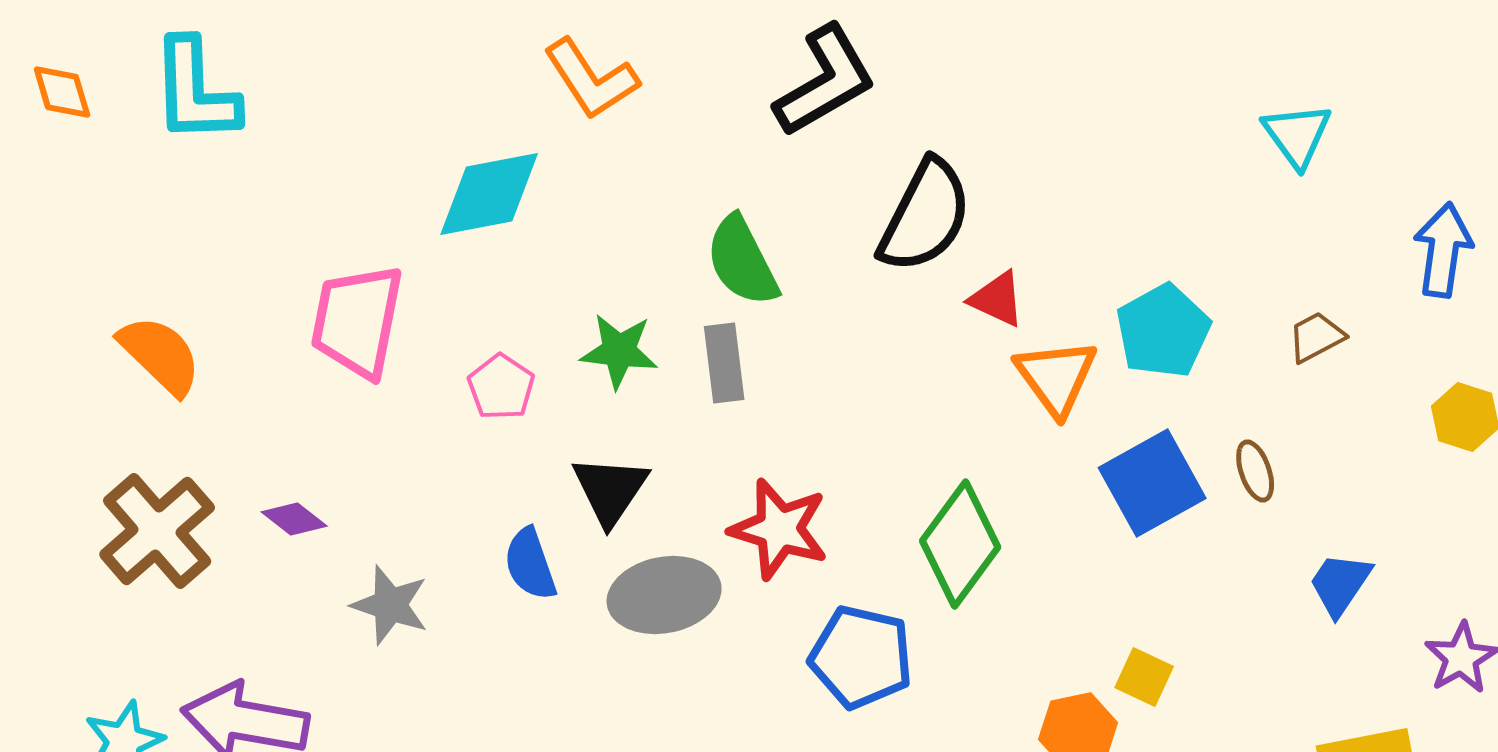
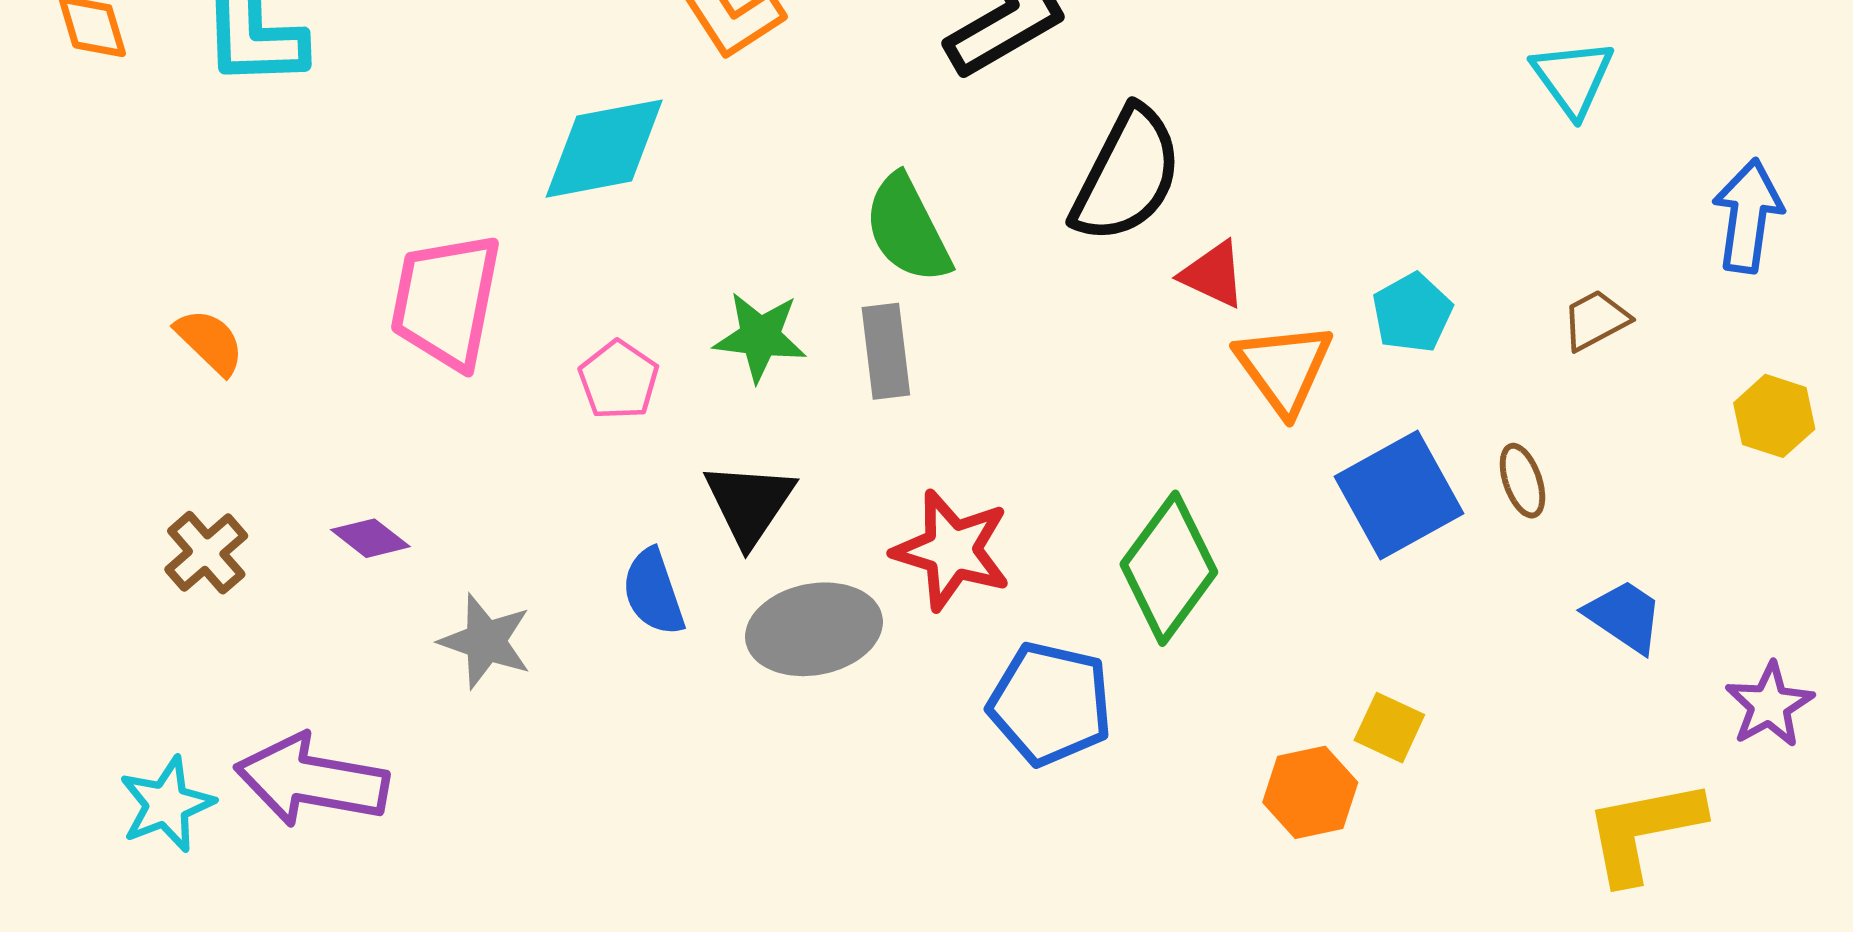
cyan pentagon: (1163, 331) -> (1412, 313), size x0.7
orange semicircle: (160, 355) -> (210, 342), size x0.7
brown cross: (157, 531) -> (206, 553), size x0.6
blue trapezoid: (1340, 584) -> (1624, 616), turned 90

